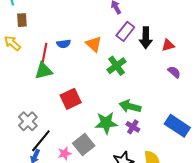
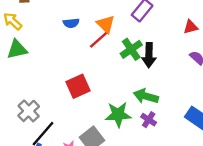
black arrow: (146, 38) -> (149, 55), moved
red line: (44, 53) -> (99, 39), moved, turned 36
green triangle: (44, 71) -> (17, 49), moved

